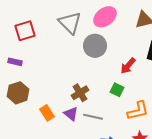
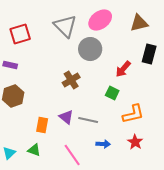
brown cross: (80, 93) -> (71, 80), moved
orange rectangle: (47, 113) -> (42, 125), moved, turned 42

